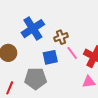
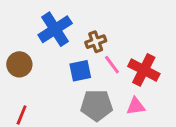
gray pentagon: (36, 79) -> (97, 105), moved

